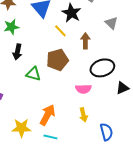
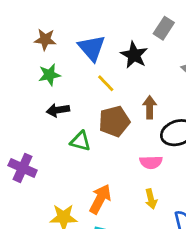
yellow line: (60, 31) -> (106, 83), moved
brown arrow: (85, 41) -> (150, 107), moved
black arrow: (17, 52) -> (58, 110), turned 70

